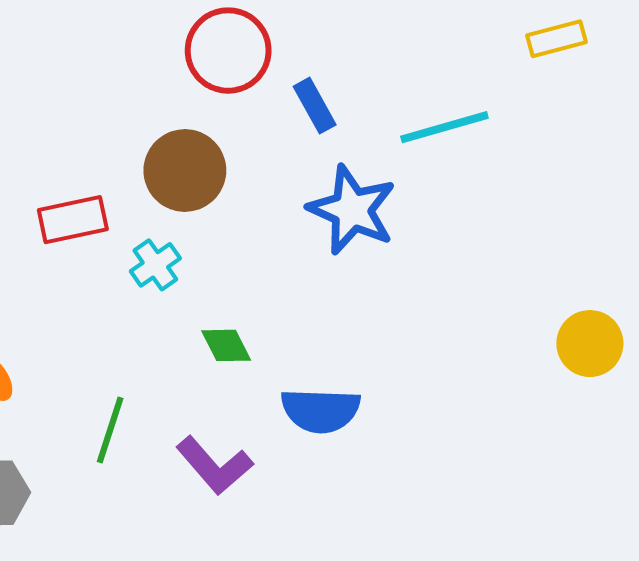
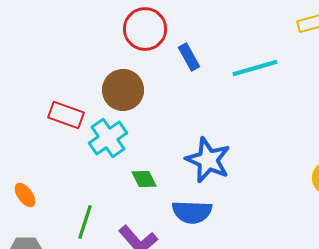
blue star: (352, 210) -> (208, 160), moved
red rectangle: (73, 220) -> (66, 115), turned 32
cyan cross: (155, 265) -> (108, 138), size x1.5

